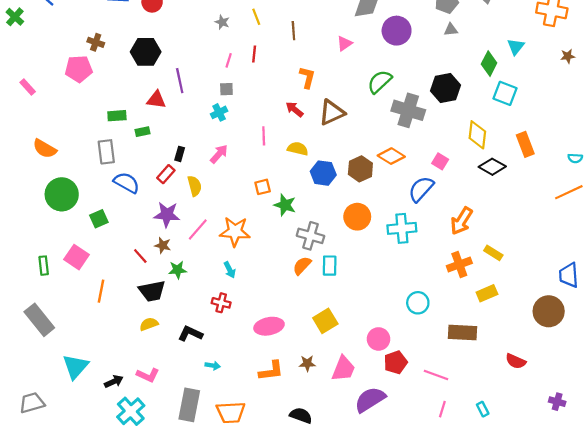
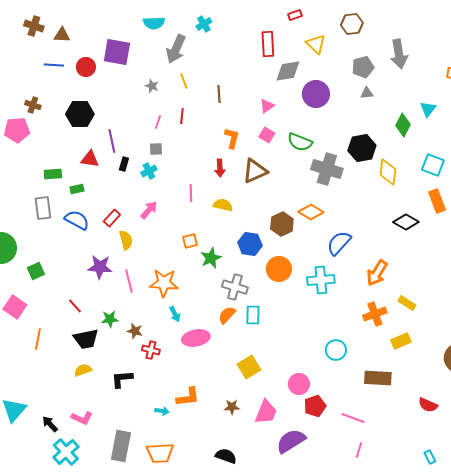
green semicircle: (380, 82) -> (300, 142), turned -115
cyan square: (505, 93) -> (433, 165), moved
red arrow: (295, 109) -> (220, 168), turned -132
yellow diamond: (477, 135) -> (388, 172), moved
black rectangle: (180, 154) -> (124, 164), moved
pink square: (440, 161) -> (267, 135), moved
blue hexagon: (323, 173) -> (250, 244), moved
red rectangle: (166, 174) -> (112, 218), moved
blue semicircle: (127, 183) -> (77, 220), moved
green star: (285, 205) -> (211, 258), turned 30
pink line: (198, 229) -> (129, 281), turned -55
brown star: (163, 245) -> (135, 331), moved
cyan arrow: (230, 270) -> (175, 314), moved
pink ellipse: (269, 326) -> (196, 338), moved
black L-shape: (190, 334) -> (122, 379), turned -30
cyan arrow: (213, 366) -> (162, 411), moved
orange L-shape: (271, 371) -> (188, 397), moved
black arrow: (114, 381) -> (50, 424), turned -108
cyan rectangle: (483, 409) -> (430, 457), moved

